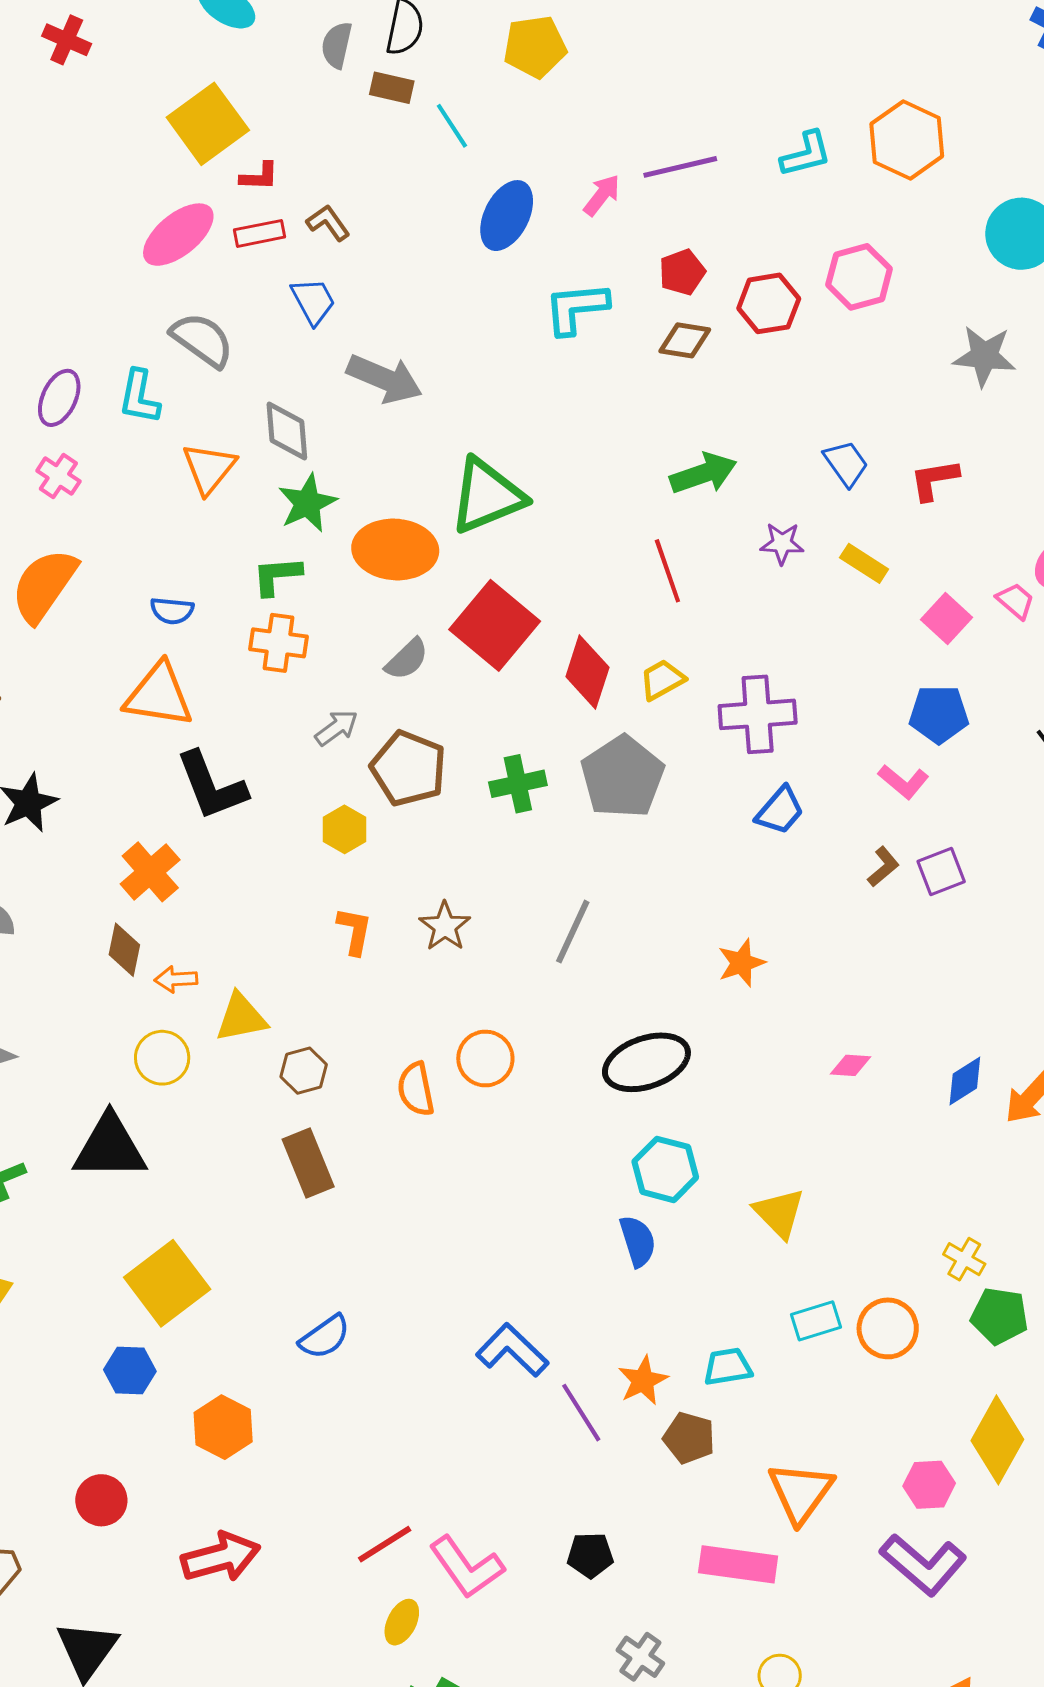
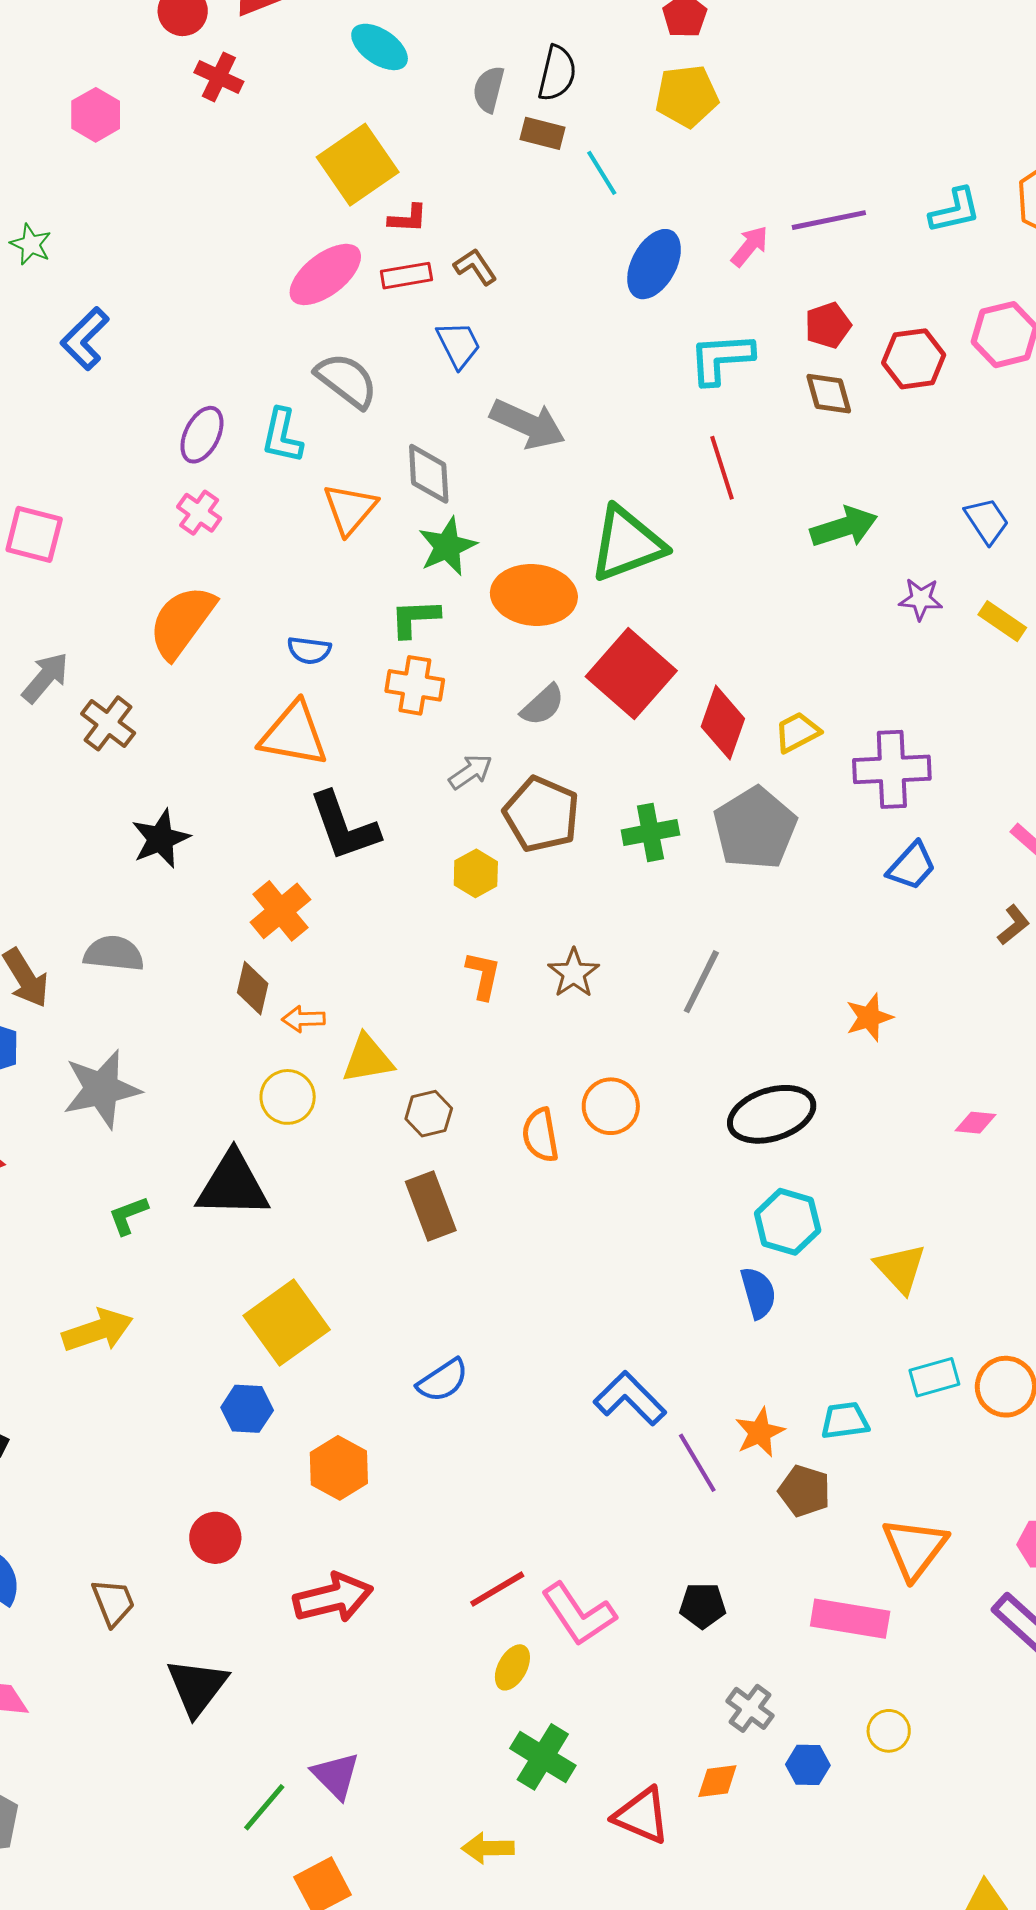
brown diamond: (685, 340) -> (829, 394), turned 64
red line: (667, 571) -> (722, 468), moved

